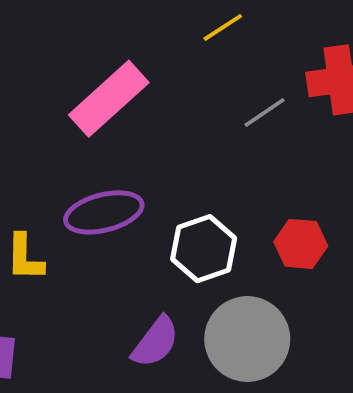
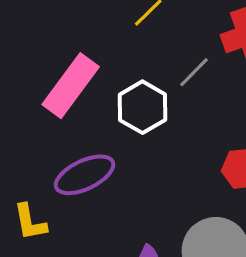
white hexagon: (204, 249) -> (142, 107), moved

